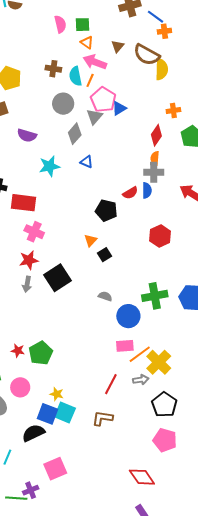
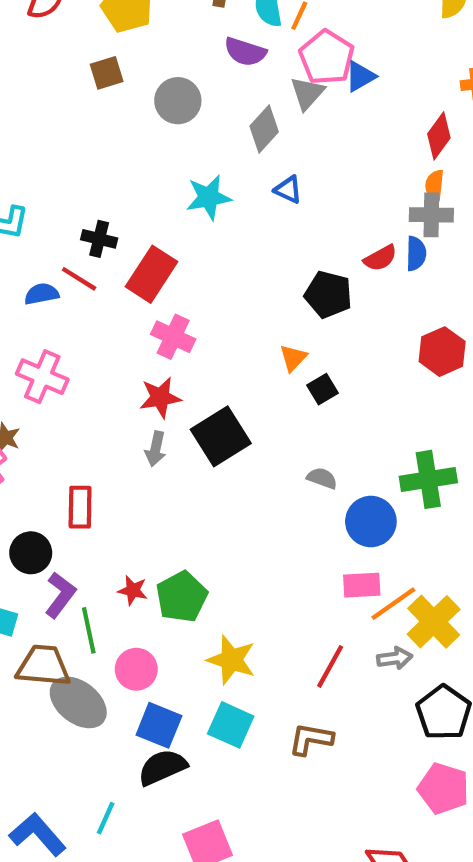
gray circle: (63, 104) -> (178, 101), moved
purple semicircle: (27, 135) -> (245, 52), moved
red rectangle: (24, 203) -> (152, 274), turned -65
yellow star: (57, 394) -> (231, 660), moved, size x1.6
blue square: (48, 414) -> (159, 725), moved

